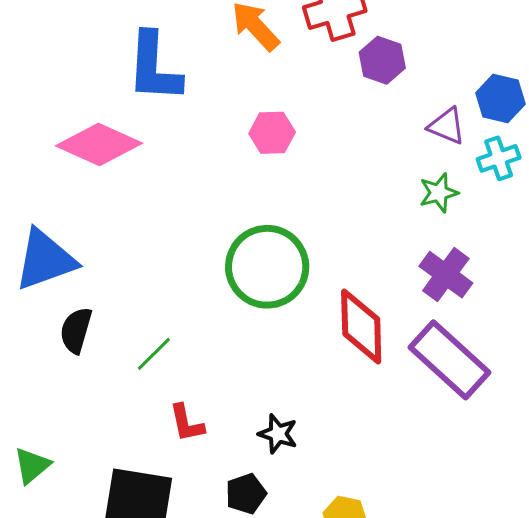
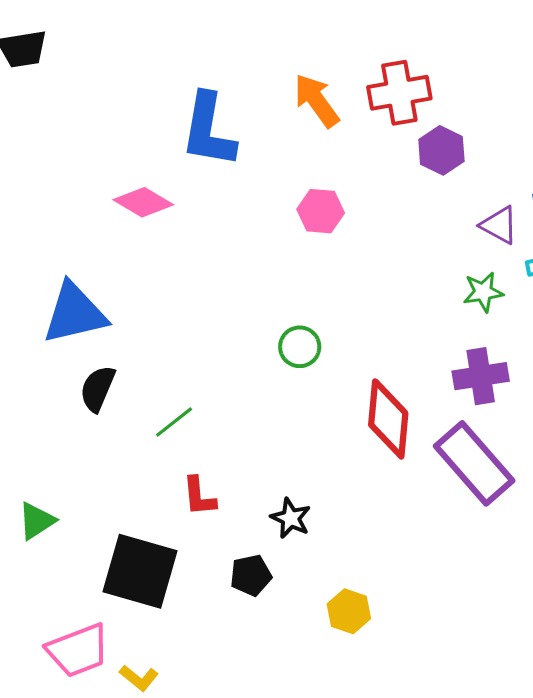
pink diamond: (99, 144) -> (143, 202), size x0.7
green circle: (267, 267) -> (300, 347), size x0.5
purple cross: (446, 275) -> (481, 376), turned 38

